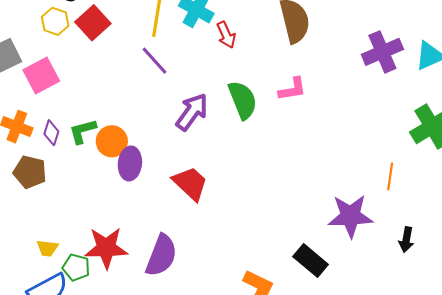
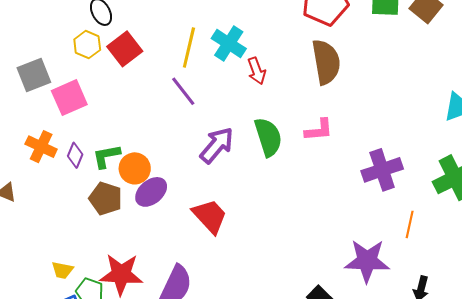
purple cross: (382, 52) -> (382, 170), moved
purple ellipse: (130, 163) -> (151, 192), turned 40
brown pentagon: (30, 172) -> (106, 199), moved

